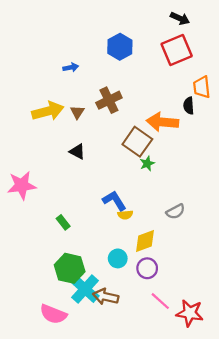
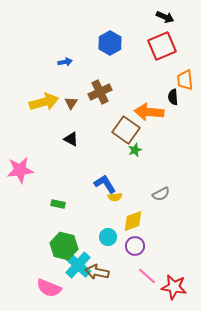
green rectangle: (63, 222) -> (58, 204), turned -40

